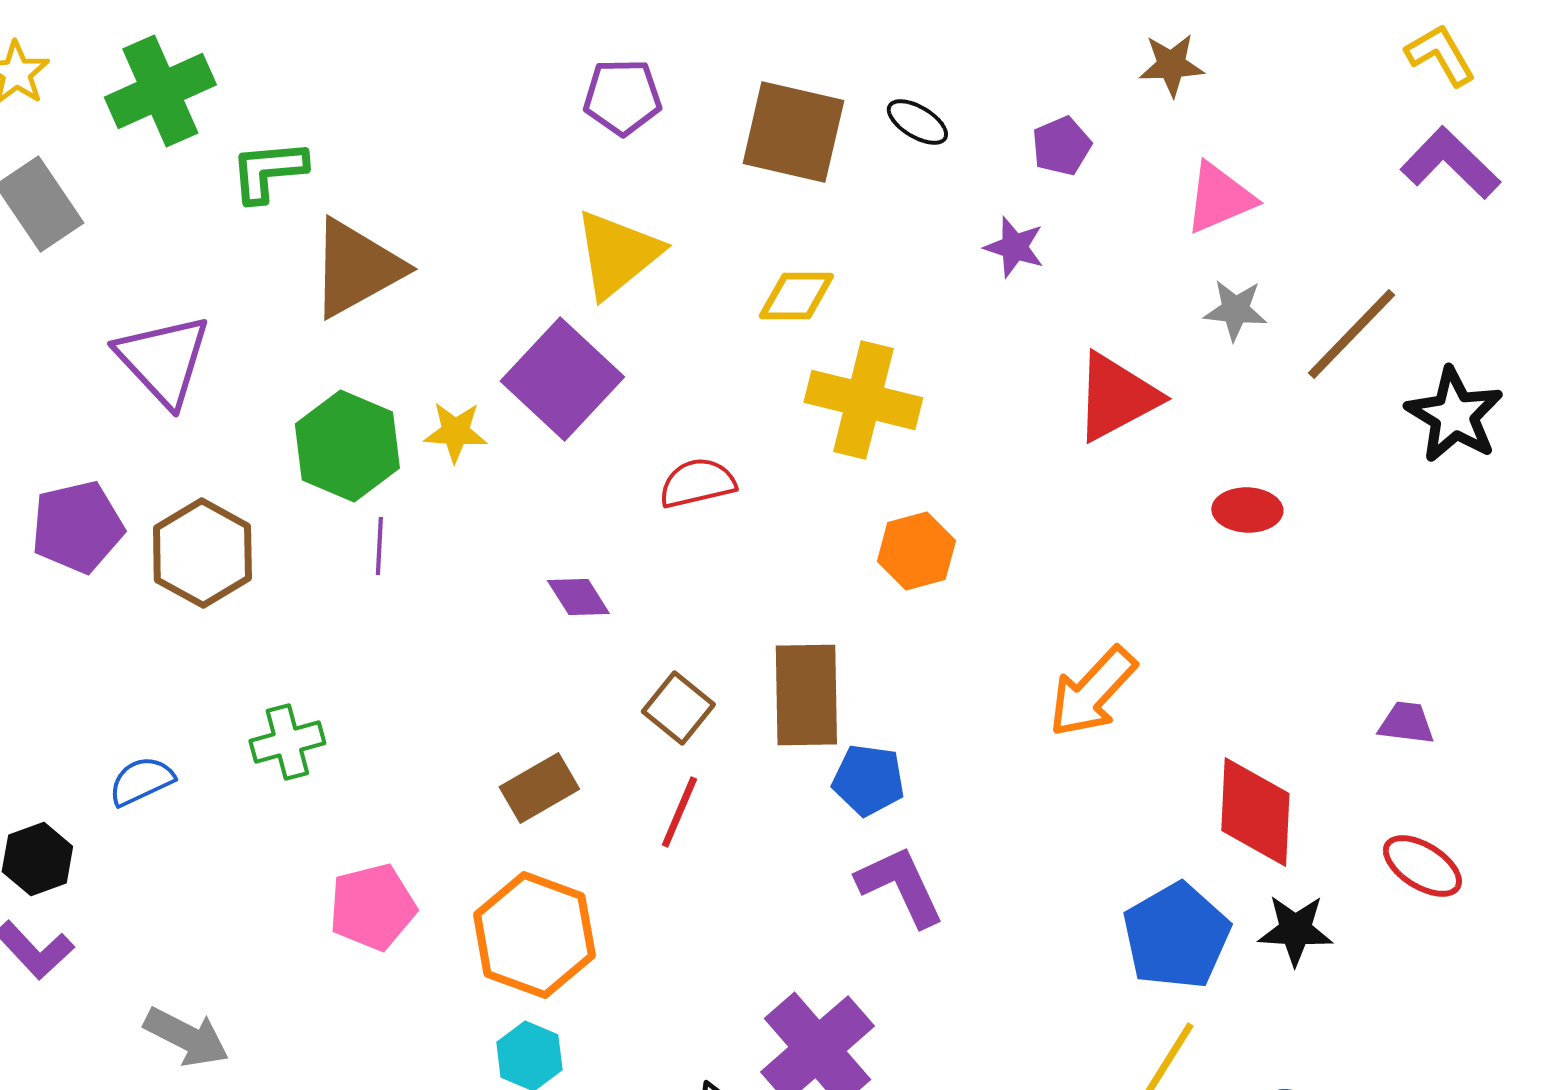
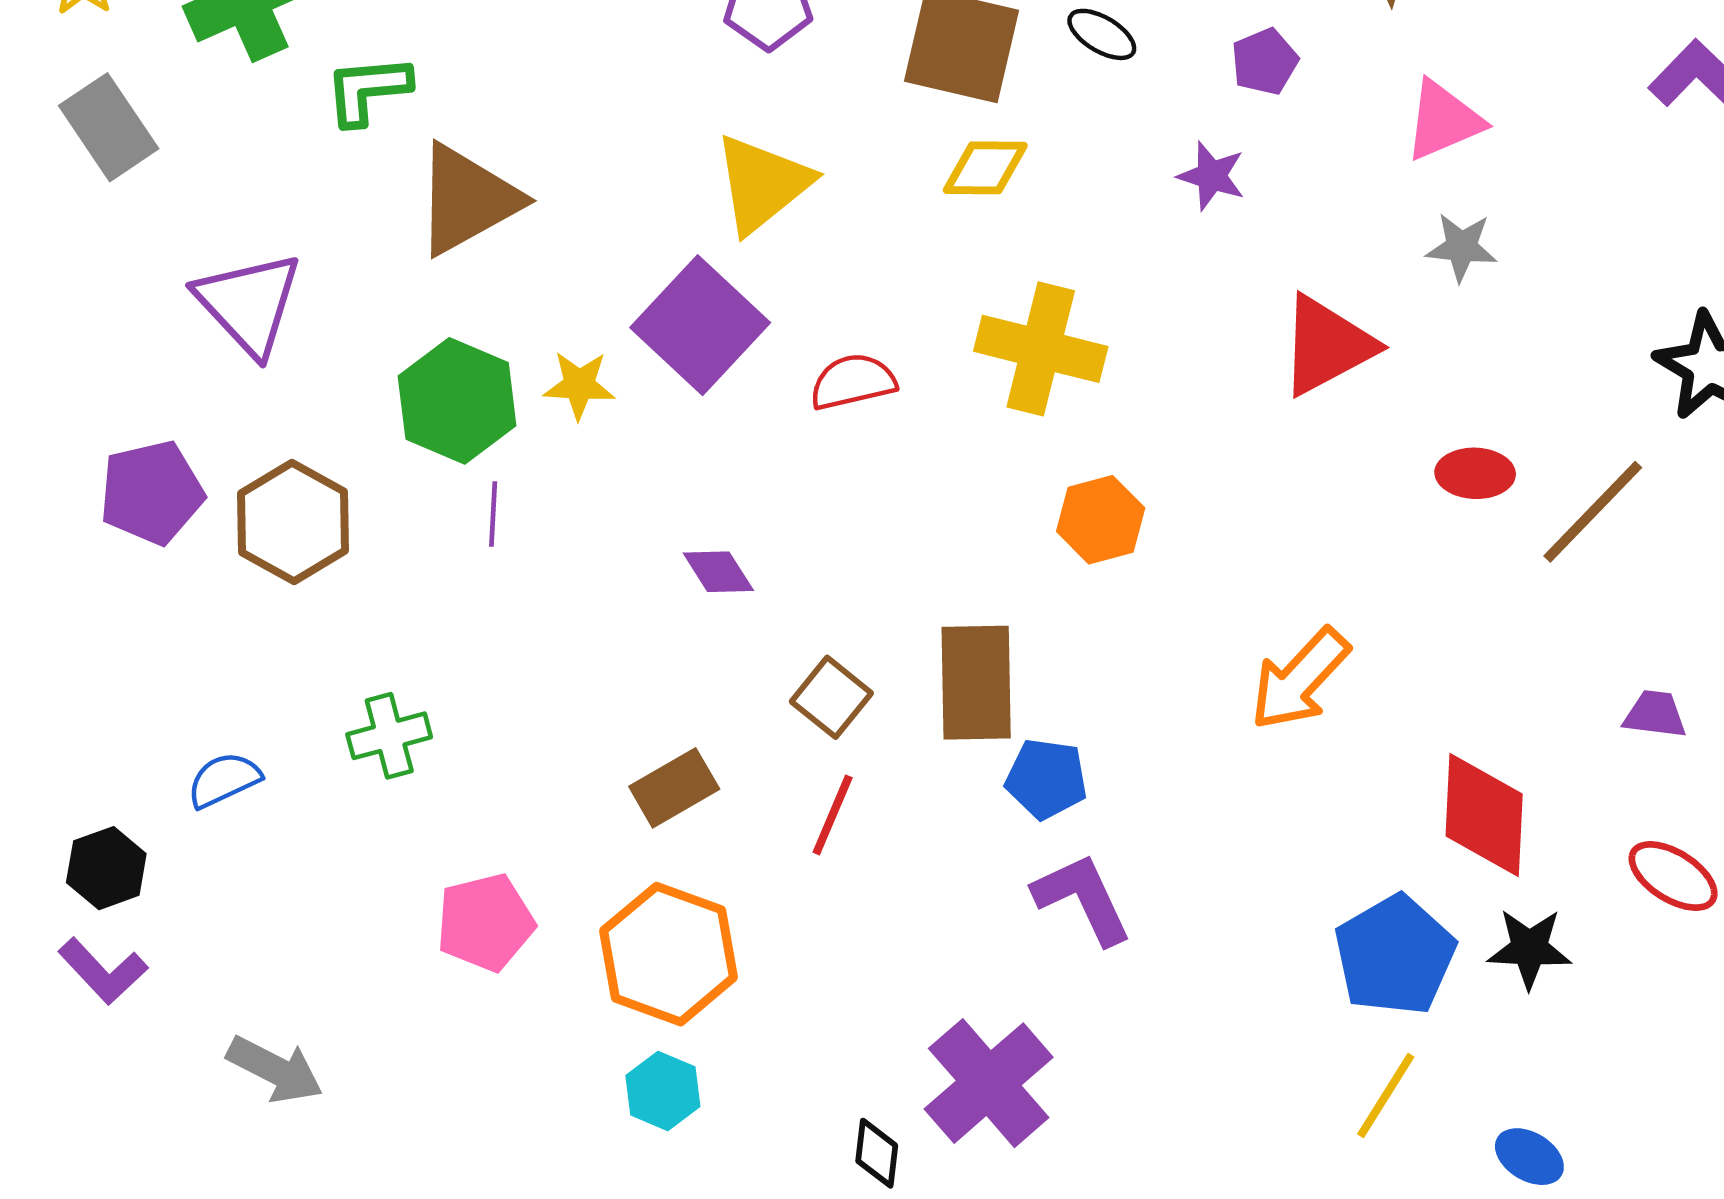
yellow diamond: (796, 296) -> (985, 168), moved
brown line: (1351, 334) -> (1593, 512), moved
red semicircle: (697, 483) -> (853, 382), moved

